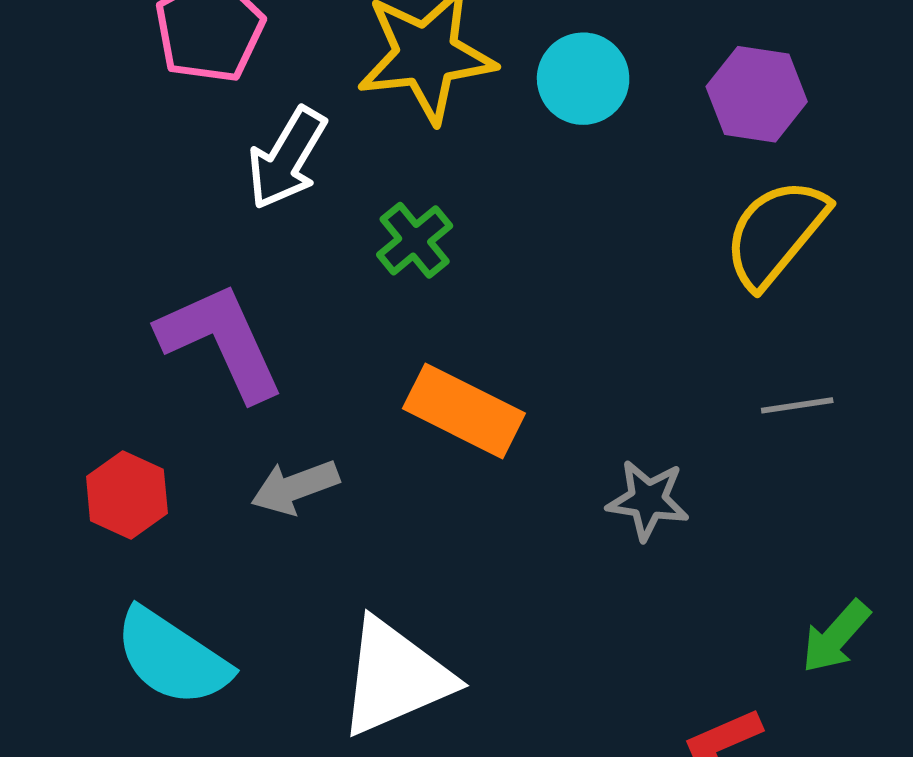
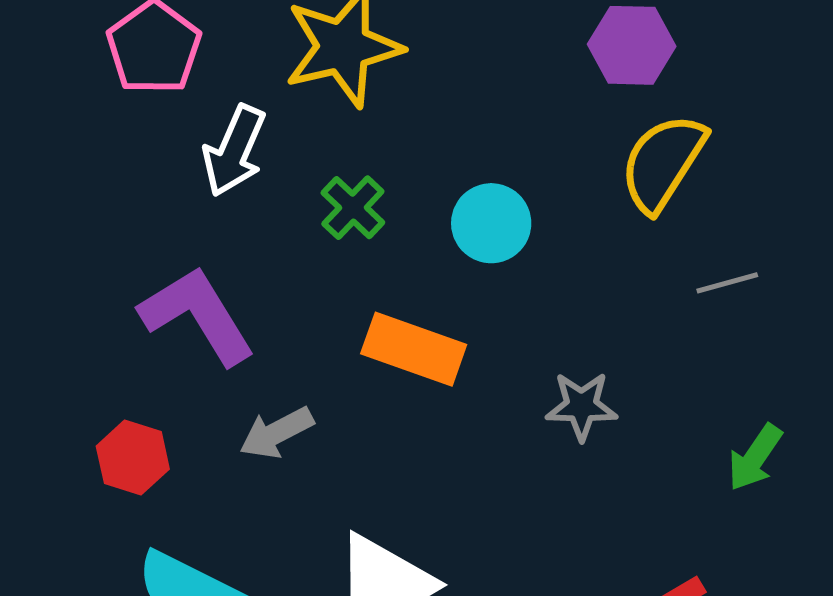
cyan circle: (583, 79) -> (491, 223), moved
gray line: (797, 405) -> (727, 283), moved
green arrow: (836, 637) -> (755, 458), moved

